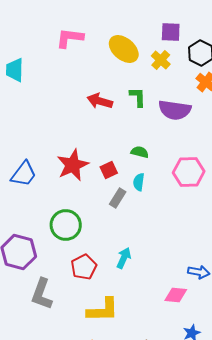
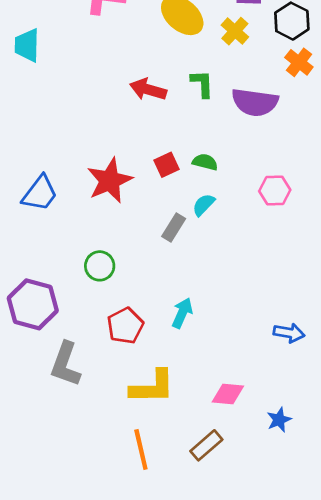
red square: (109, 170) -> (167, 165), moved
pink hexagon: (189, 172) -> (275, 190), size x0.7
cyan semicircle: (139, 182) -> (204, 205), turned 36
green circle: (66, 225) -> (100, 266), size x0.7
pink diamond: (176, 295) -> (228, 394), moved

